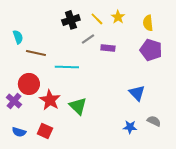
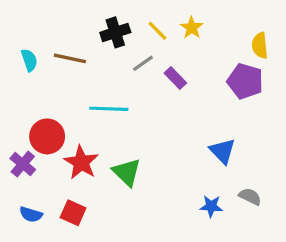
yellow semicircle: (148, 23) -> (260, 45), moved
purple rectangle: (108, 48) -> (175, 78), turned 40
brown line: (36, 53) -> (70, 58), moved

